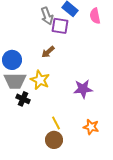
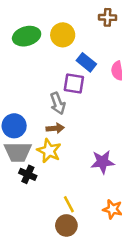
gray arrow: (47, 16) -> (58, 103), moved
brown arrow: (48, 52) -> (55, 128), moved, turned -144

